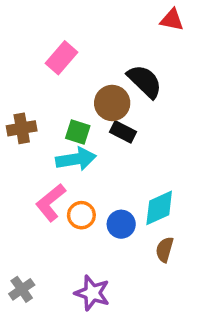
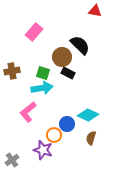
cyan diamond: (159, 208) -> (88, 115), turned 50
orange circle: (81, 215) -> (54, 135), moved
purple star: (92, 293) -> (43, 150), moved

